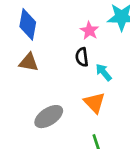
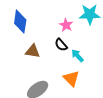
black semicircle: (82, 57) -> (61, 45), turned -32
brown triangle: (29, 62) -> (33, 51), moved

